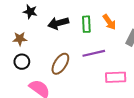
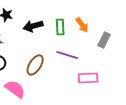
purple line: (94, 53) -> (67, 55), turned 30

